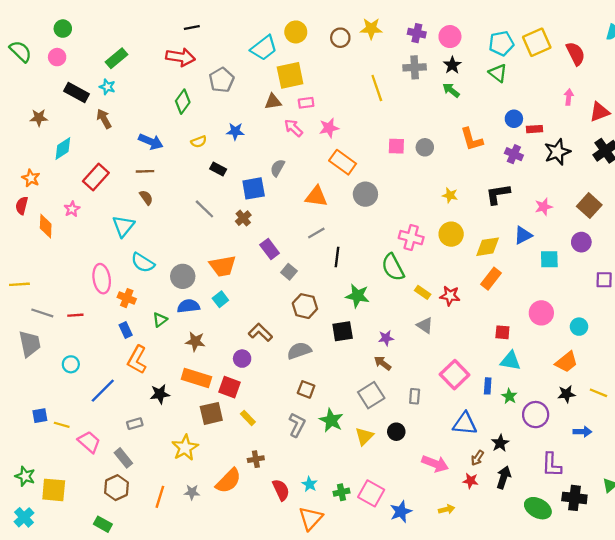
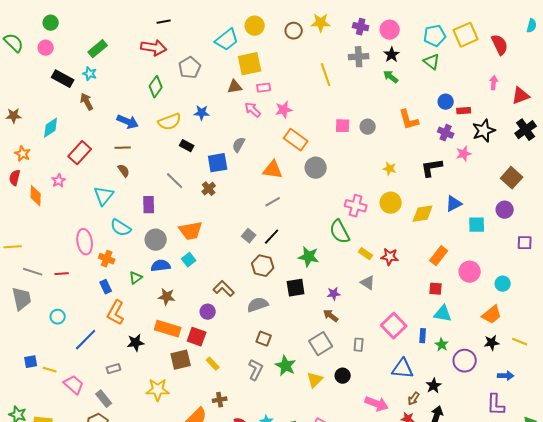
brown star: (39, 118) -> (14, 116), moved
yellow semicircle: (199, 142) -> (170, 122), size x1.6
pink star: (544, 207) -> (464, 154), moved
purple rectangle: (270, 249) -> (149, 205), moved, turned 36
black line: (337, 257) -> (272, 237), moved, turned 36
orange rectangle: (491, 279) -> (439, 256), moved
yellow star: (185, 448) -> (158, 390), turned 30
purple L-shape: (552, 465) -> (496, 405), moved

